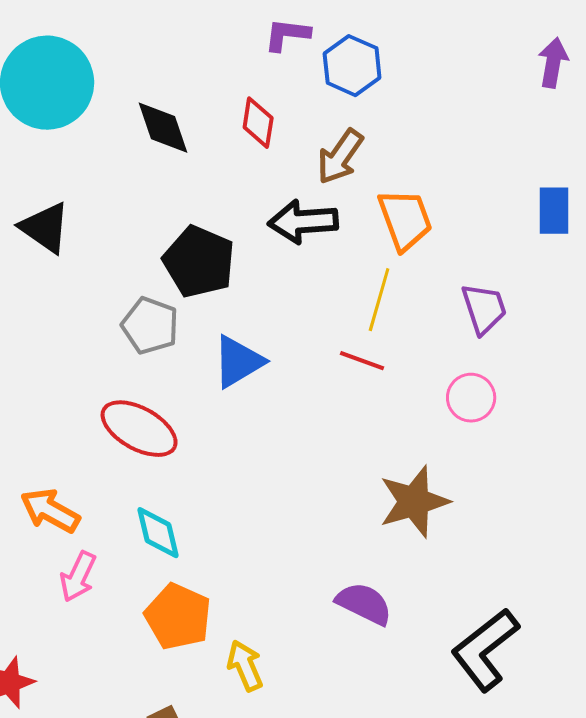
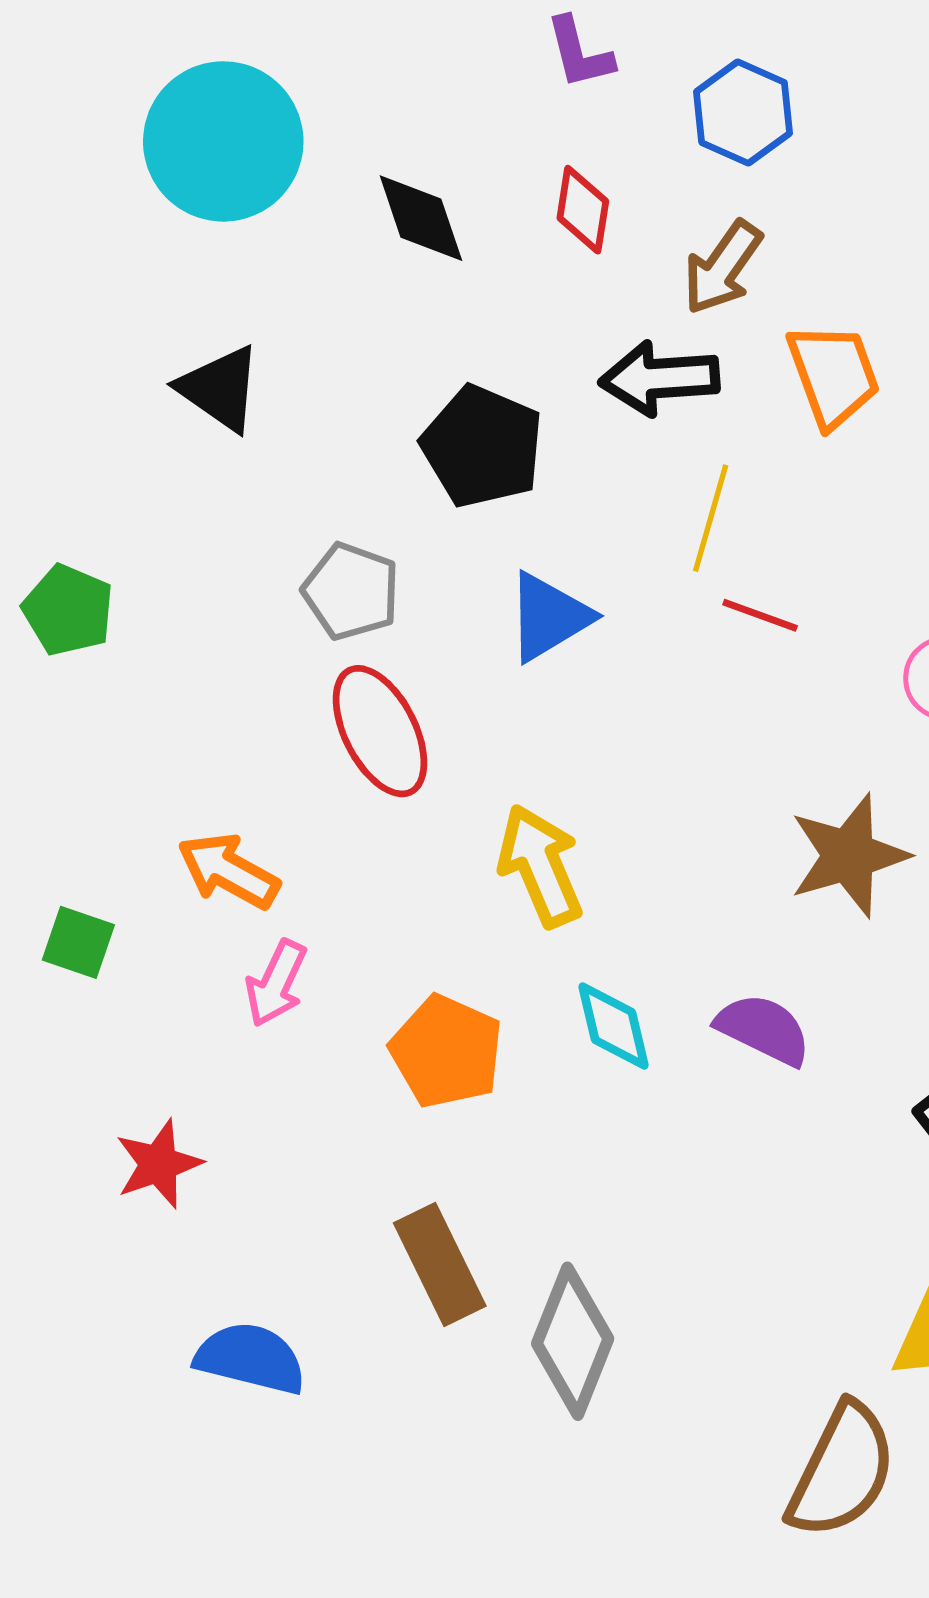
purple L-shape: (287, 35) -> (579, 53), moved, turned -111
yellow line: (379, 300) -> (711, 518), moved
gray pentagon: (150, 326) -> (351, 591), moved
red ellipse: (139, 429) -> (380, 731), turned 34
cyan diamond: (158, 533) -> (614, 1026), moved
yellow arrow: (245, 666) -> (540, 866), moved, size x1.4

